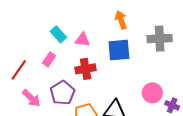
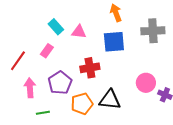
red cross: (86, 69) -> (90, 68), moved
pink arrow: (31, 98) -> (30, 88), turned -138

